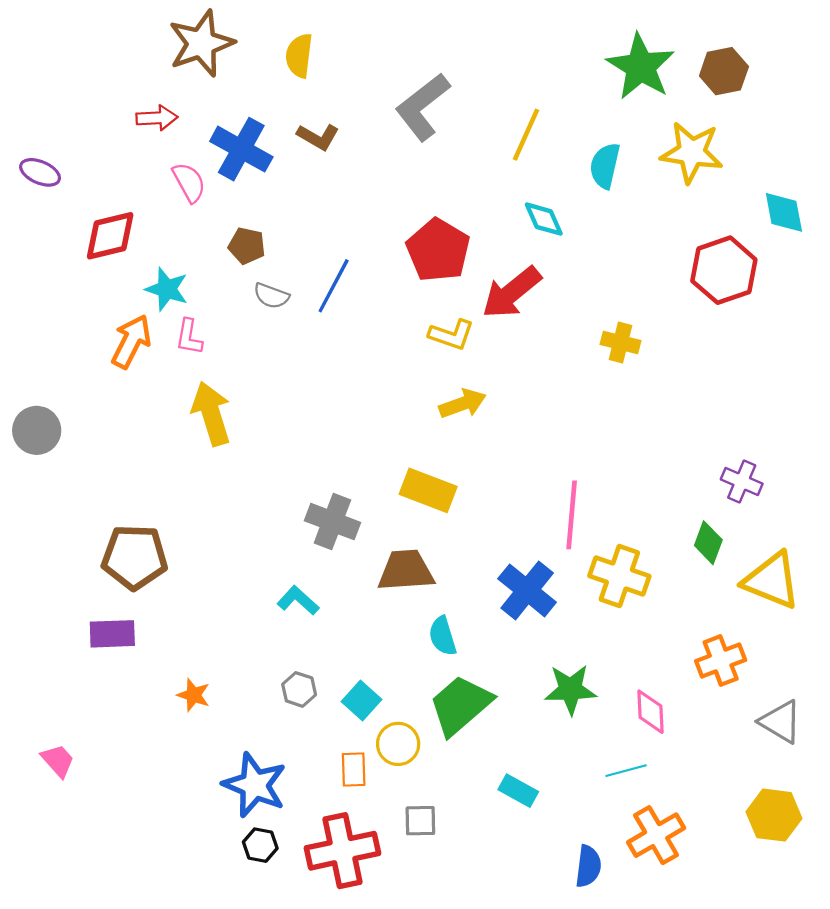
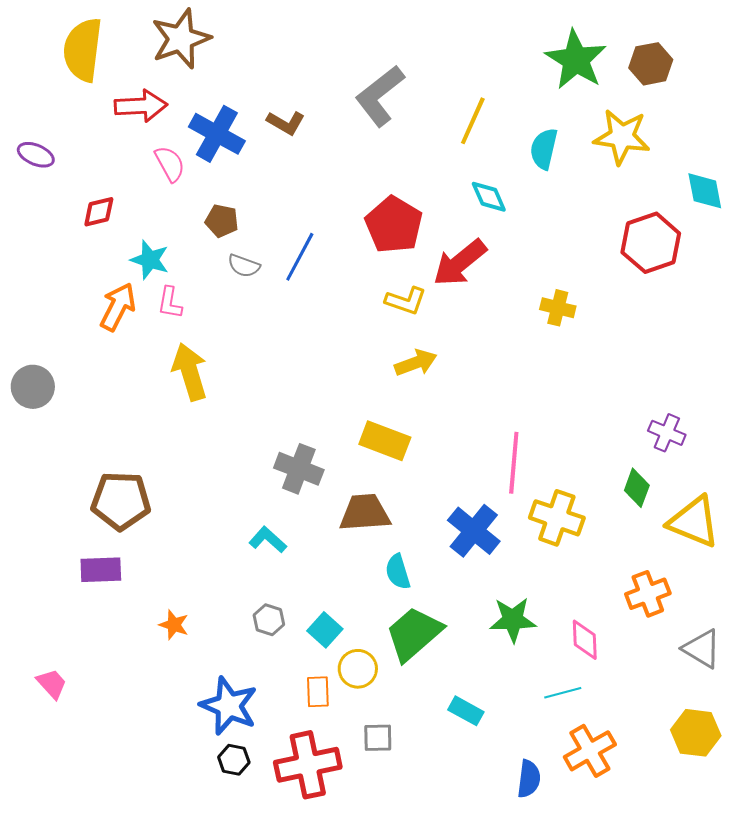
yellow semicircle: (299, 56) -> (83, 50), moved, size x1.6
red arrow: (157, 118) -> (141, 106), size x1.4
red diamond: (110, 236) -> (99, 212), size x0.7

